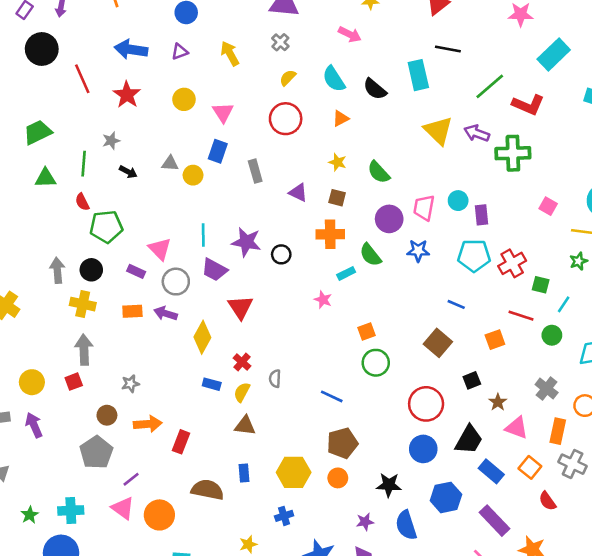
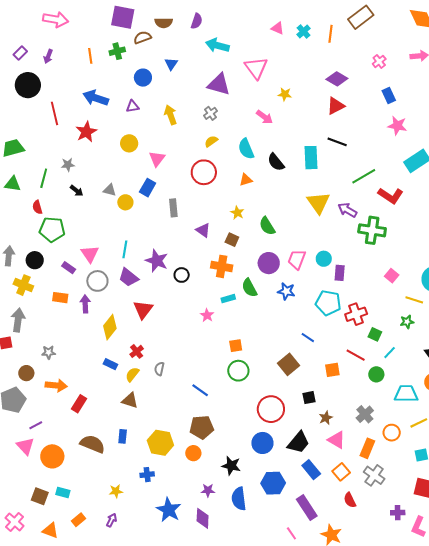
purple arrow: (166, 313) -> (85, 304), turned 60

